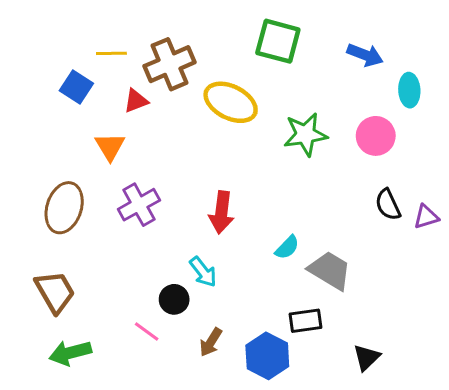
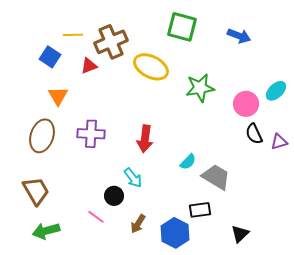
cyan ellipse: (409, 90) -> (276, 91), moved, turned 50
pink circle: (376, 136) -> (246, 104), moved
orange triangle: (110, 147) -> (58, 96), moved
purple cross: (139, 205) -> (91, 134), turned 32

